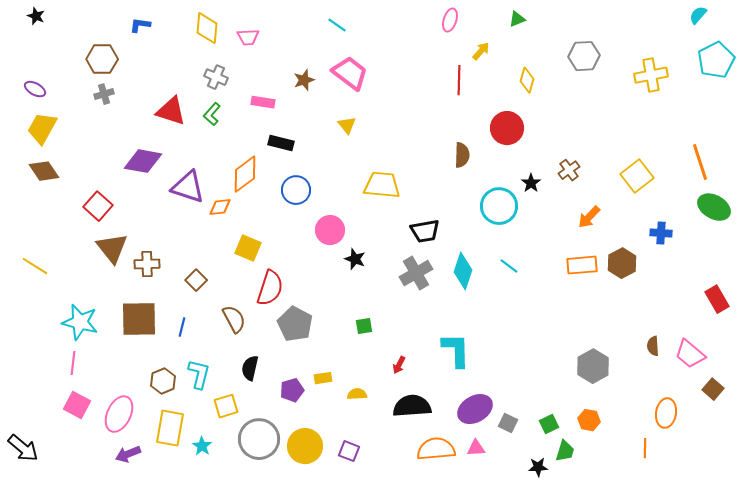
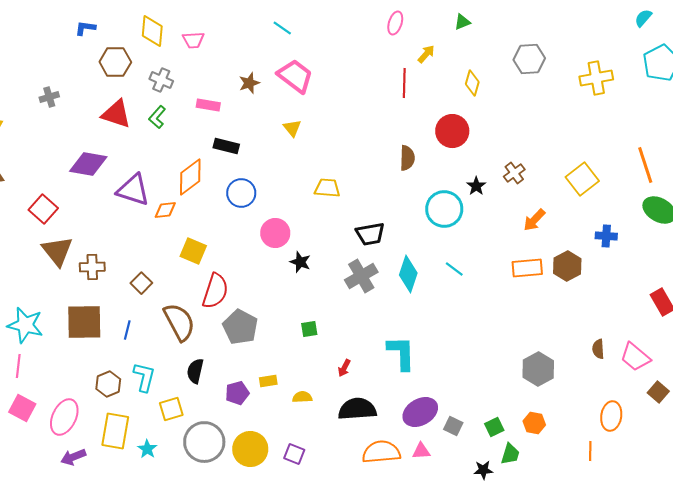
brown hexagon: (102, 59) -> (115, 62), moved
yellow trapezoid: (382, 185) -> (327, 188), size x0.7
brown semicircle: (234, 319) -> (179, 322), size x1.4

